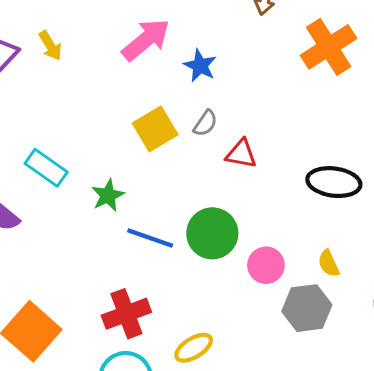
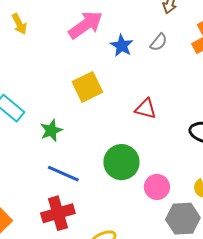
gray semicircle: (205, 123) -> (159, 42), moved
blue line: (150, 238) -> (63, 174), moved

